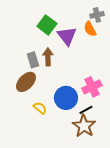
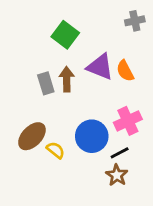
orange semicircle: (90, 29) -> (125, 71), moved
purple triangle: (67, 36) -> (100, 67), moved, turned -30
brown ellipse: (26, 82) -> (32, 136), moved
brown star: (84, 126) -> (117, 175), size x0.7

